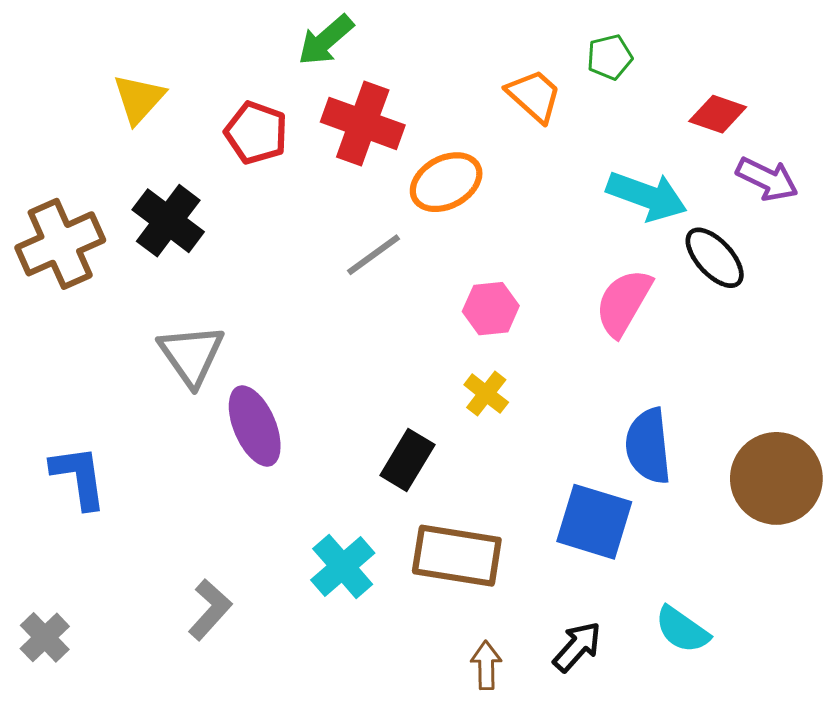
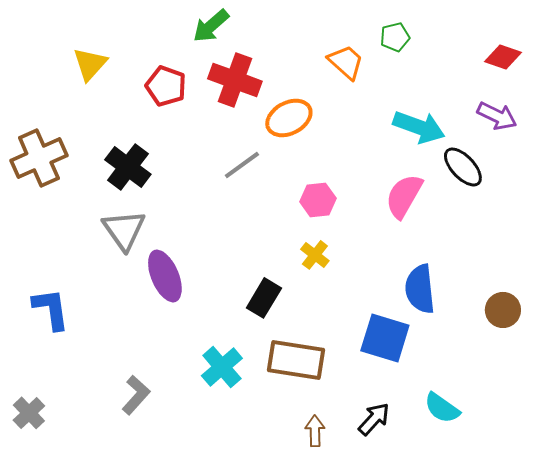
red diamond: (718, 114) -> (503, 57), moved
black cross: (168, 221) -> (128, 167), moved
brown circle: (776, 478) -> (503, 310), size x0.6

